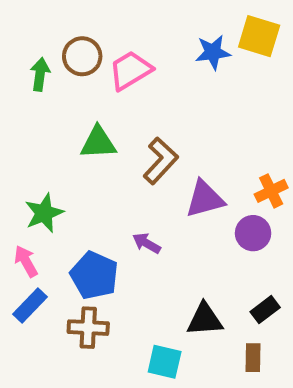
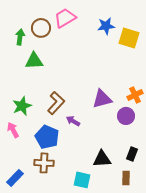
yellow square: (259, 36) -> (129, 38), moved
pink trapezoid: (130, 70) -> (65, 18), moved
green triangle: (98, 143) -> (34, 61), moved
brown L-shape: (161, 161) -> (56, 103), moved
blue rectangle: (30, 305) -> (15, 178), moved
black rectangle: (265, 310) -> (132, 154), turned -32

